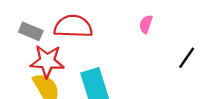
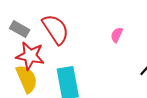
red semicircle: (73, 26) -> (56, 29), turned 48

